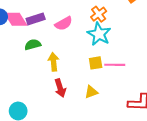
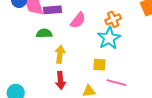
pink semicircle: (64, 23) -> (78, 20), turned -36
pink line: (115, 65) -> (116, 83), moved

